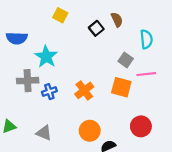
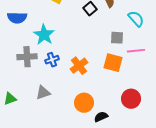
cyan semicircle: (146, 39) -> (136, 19), turned -36
gray square: (126, 60) -> (117, 38), turned -32
blue cross: (49, 92) -> (52, 60), moved
gray triangle: (44, 133) -> (43, 93), moved, turned -42

